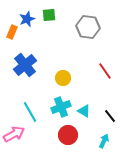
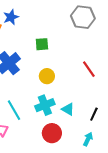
green square: (49, 15) -> (42, 44), moved
gray hexagon: (88, 27) -> (83, 17), moved
black line: (110, 116) -> (94, 114), turned 64

